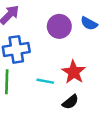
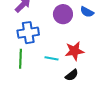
red star: (74, 72) -> (74, 51), turned 30

